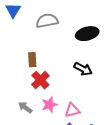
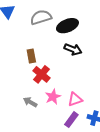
black ellipse: (87, 34) -> (67, 26), moved
black arrow: (83, 69) -> (73, 49), moved

